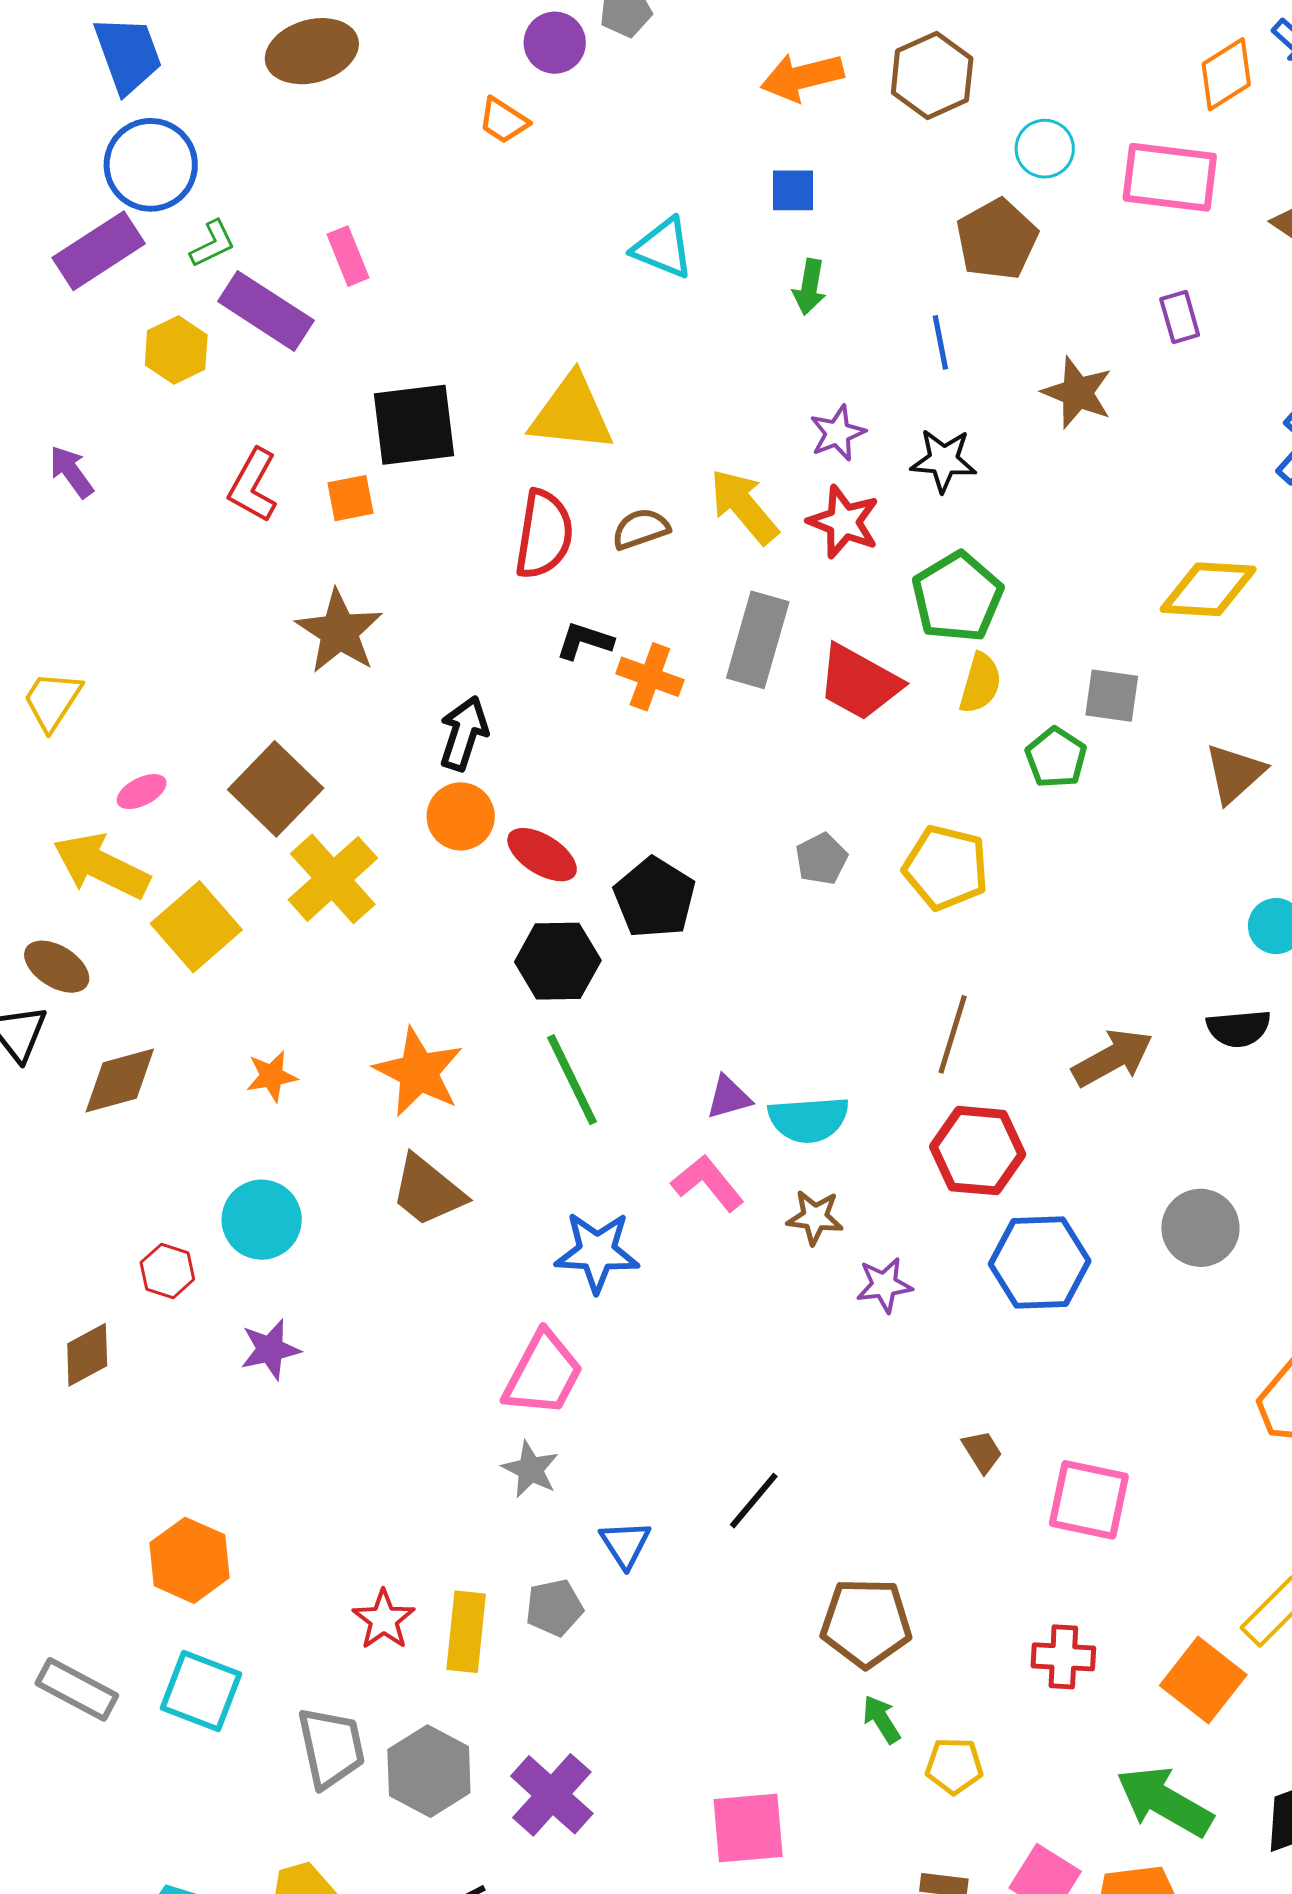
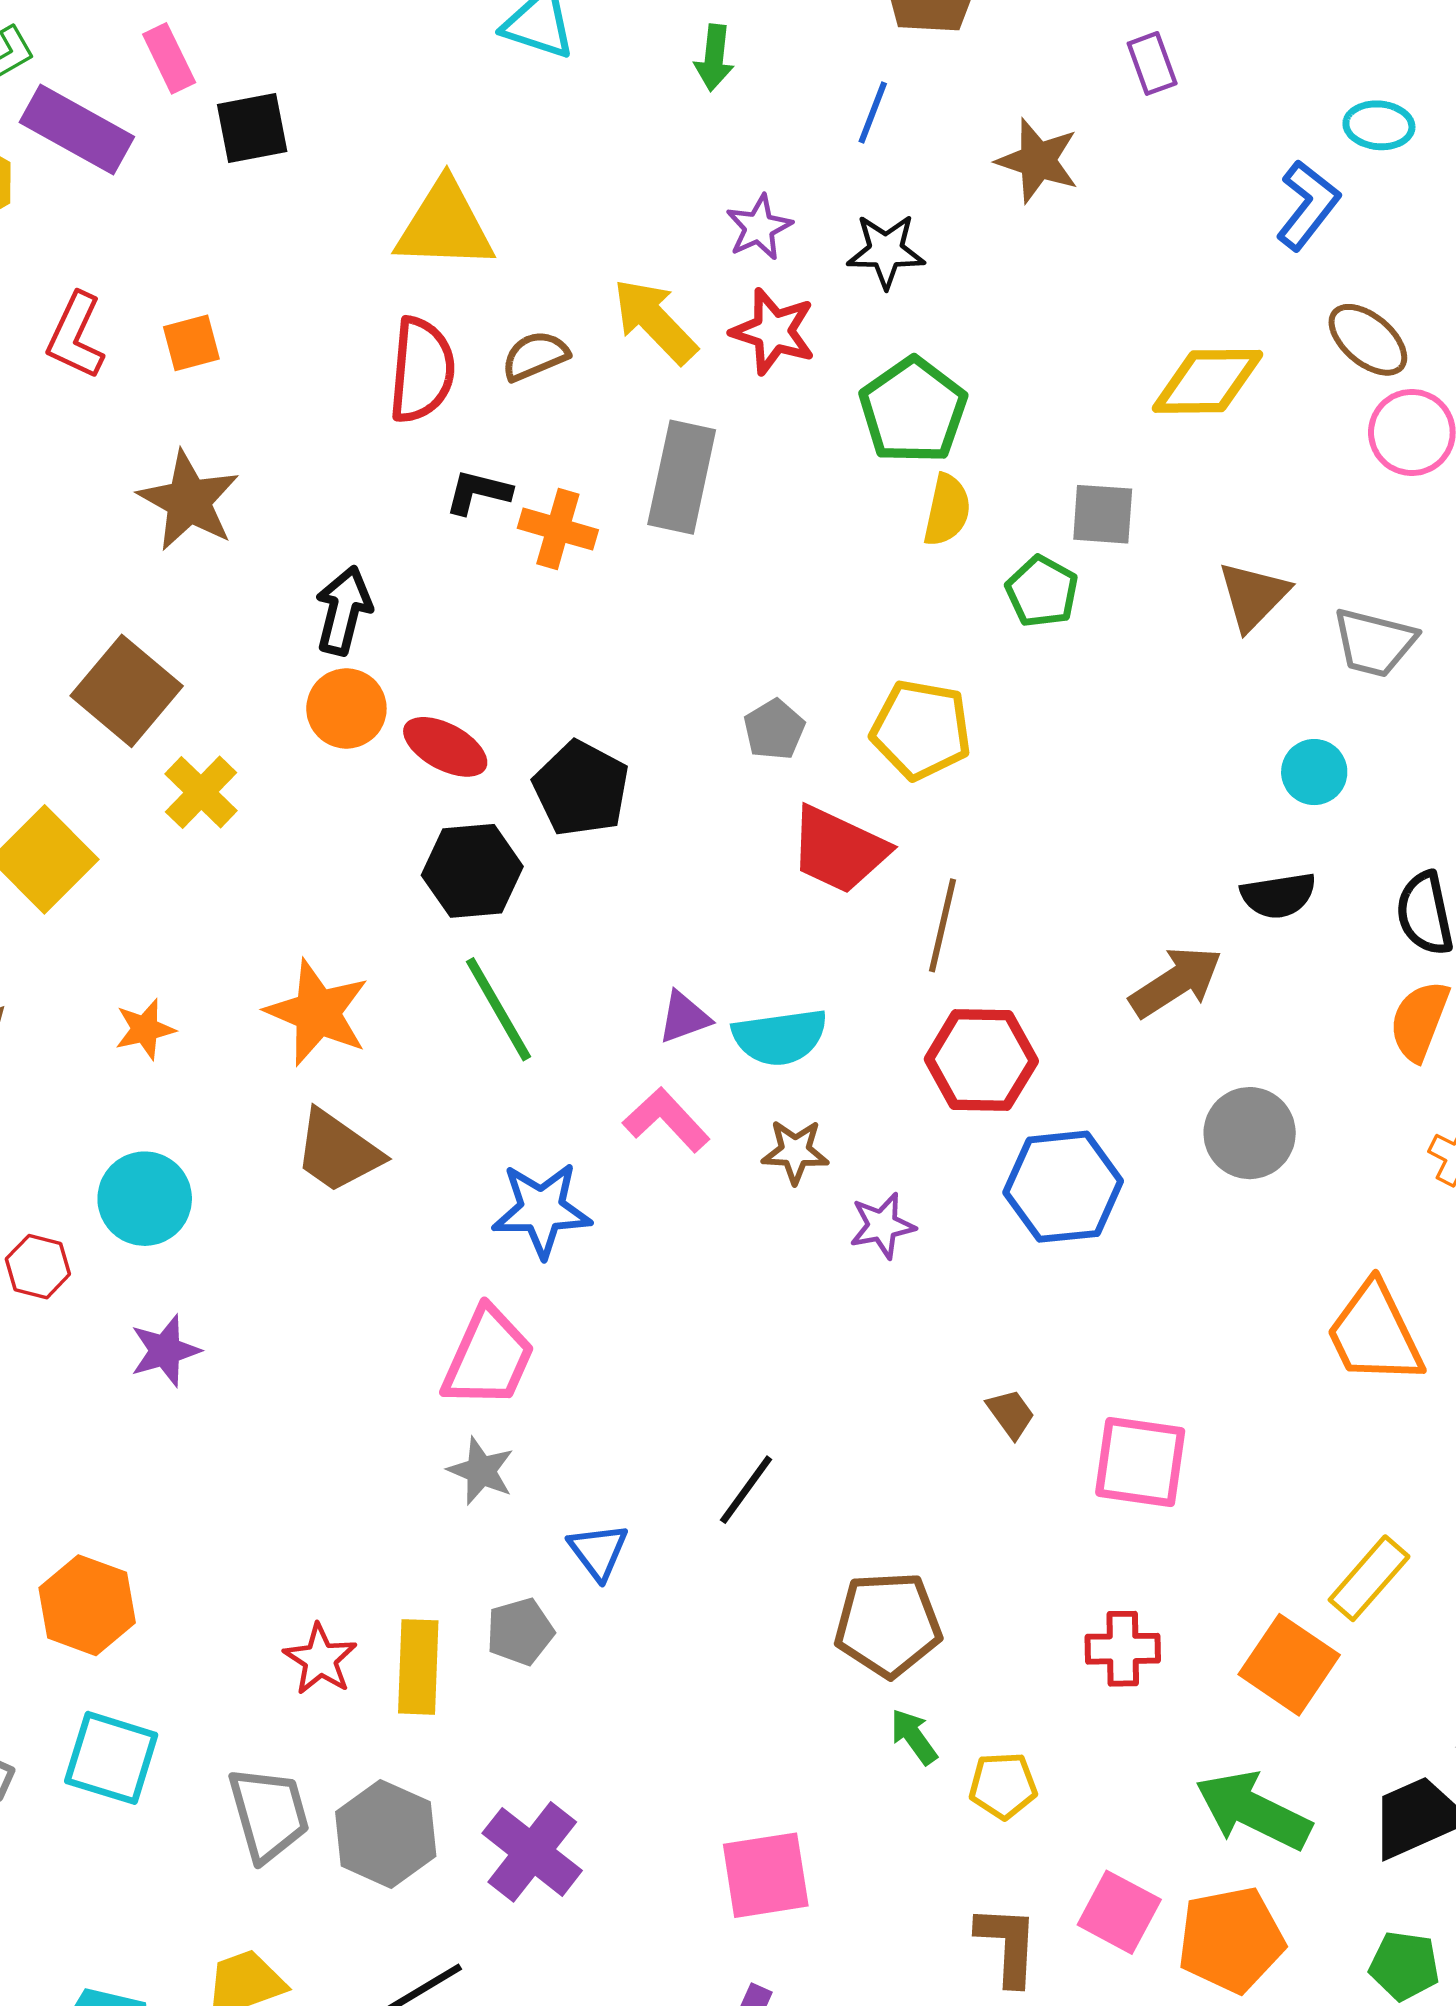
blue line: (940, 342) -> (873, 112), turned 36
black square: (414, 425) -> (252, 128), moved, size x0.7
red trapezoid: (859, 682) -> (839, 850), moved
yellow cross: (333, 879) -> (201, 792), size x0.7
brown arrow: (1112, 1058) -> (1176, 982), moved

